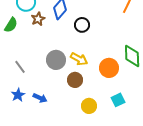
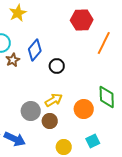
yellow arrow: (79, 59) -> (54, 100), turned -60
gray circle: (56, 60) -> (31, 111), moved
blue arrow: (40, 98) -> (15, 139), size x1.5

